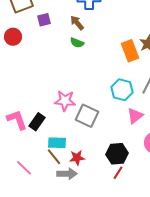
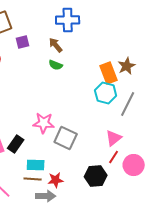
cyan hexagon: (122, 90) -> (106, 93), moved
brown line: (54, 157) -> (33, 179), turned -48
red line: (118, 173) -> (114, 157), moved

